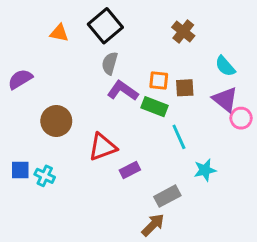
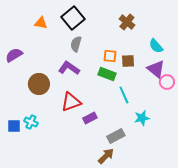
purple L-shape: (123, 91) -> (69, 68), moved
blue square: (20, 170) -> (14, 126), moved

